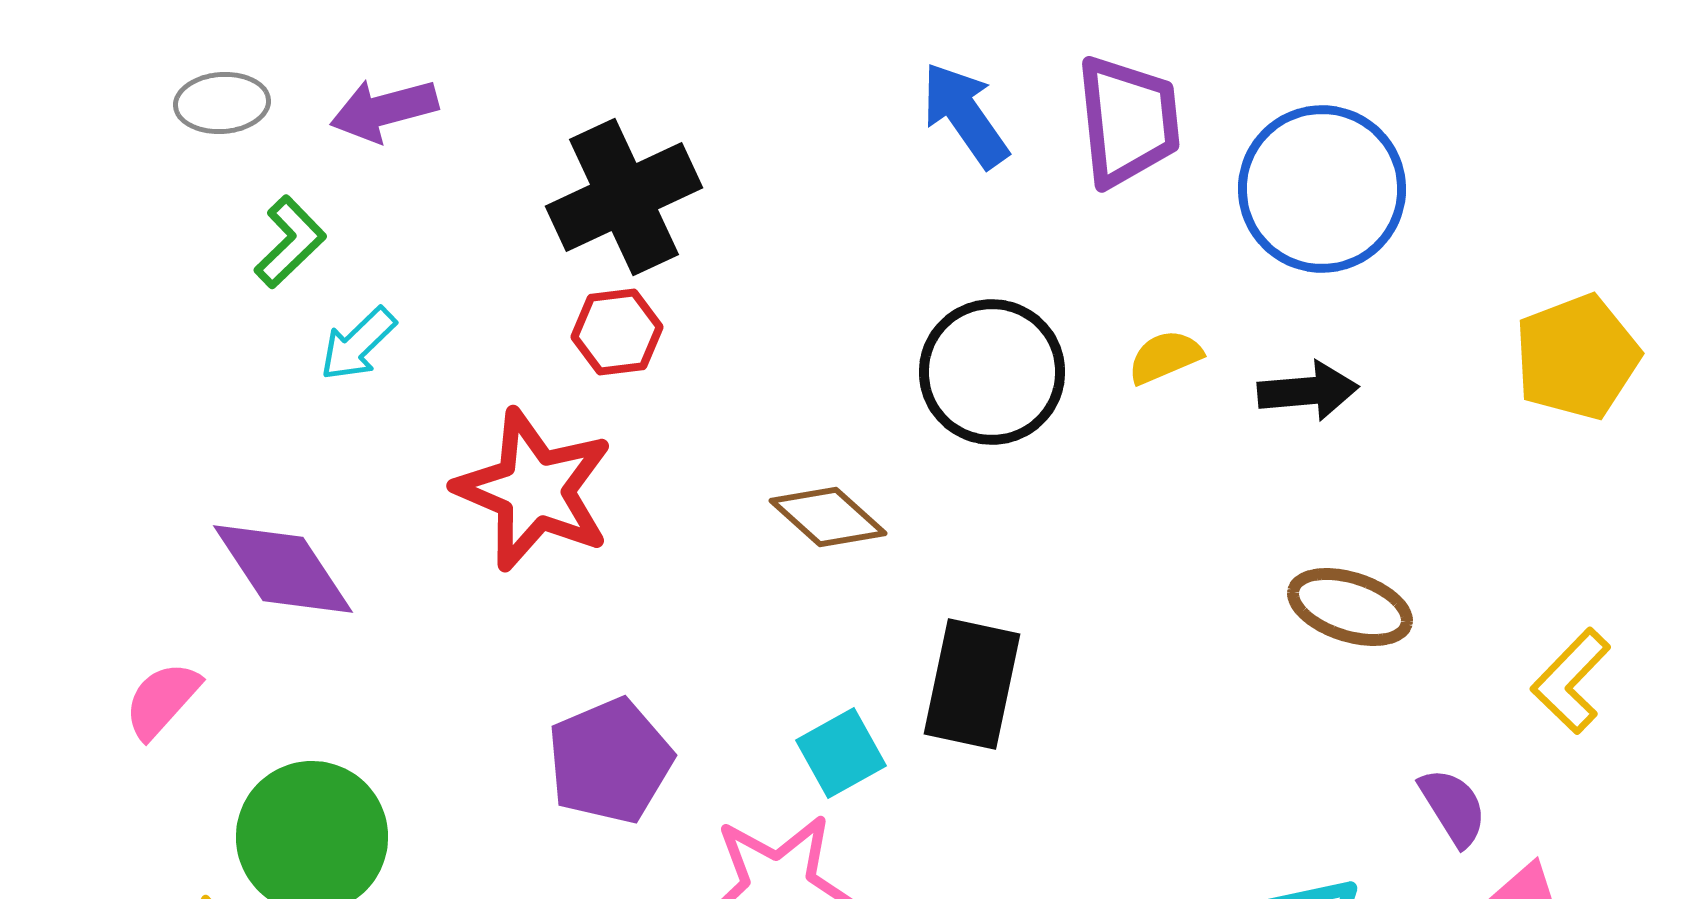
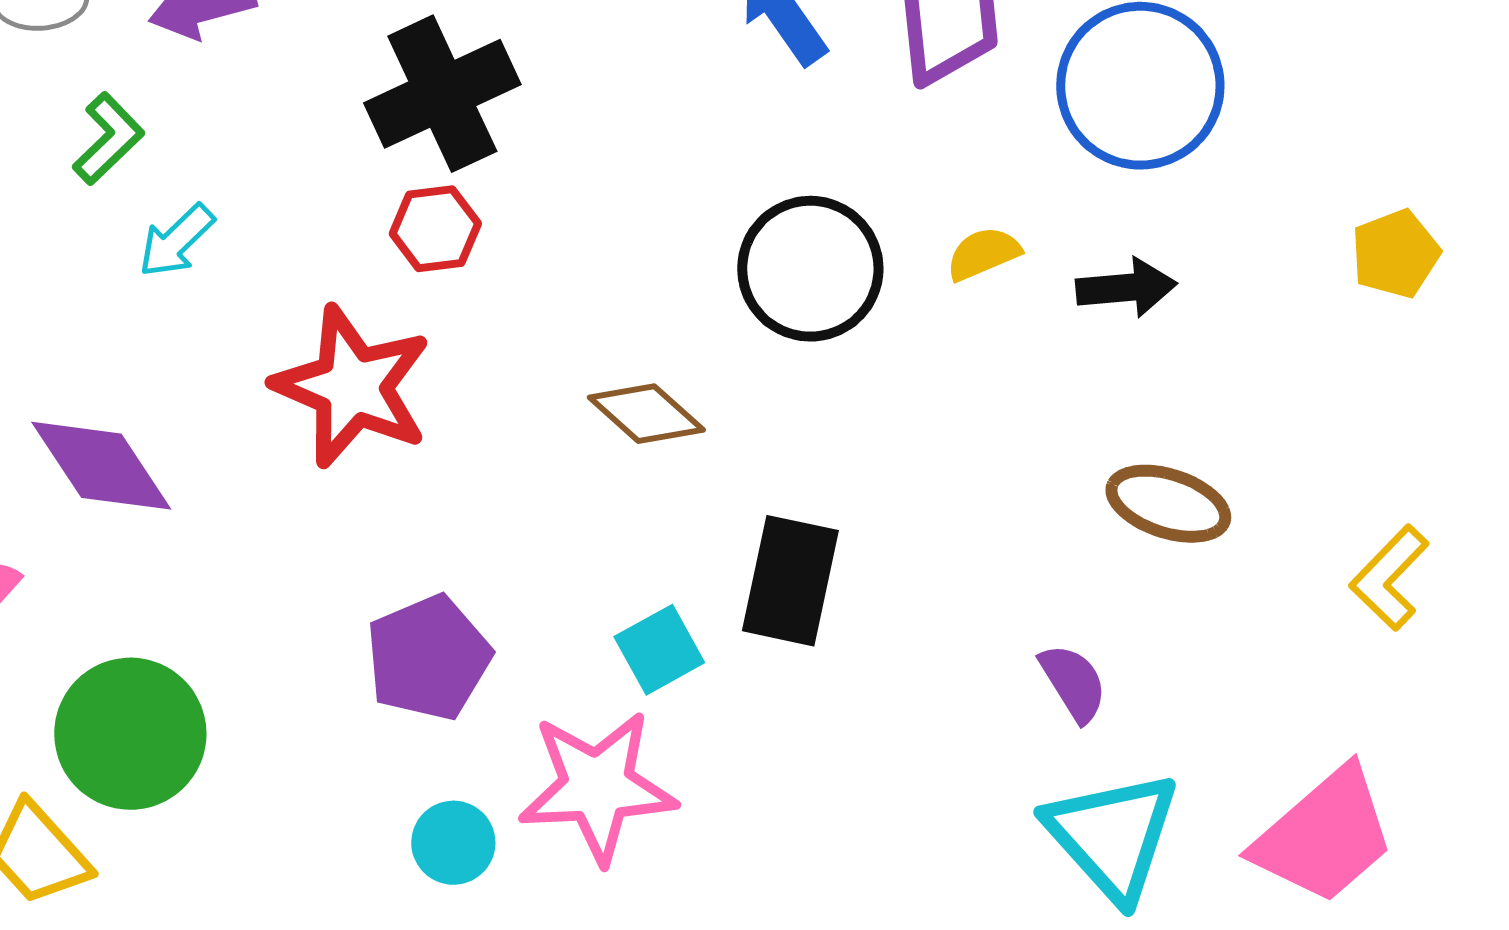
yellow pentagon: (1577, 357) -> (1395, 254), size x0.7
purple semicircle: (1453, 807) -> (1073, 683), moved

